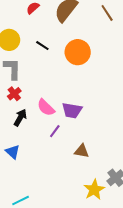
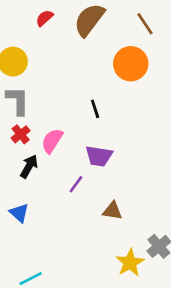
black line: (42, 46) -> (95, 109), moved, turned 40
orange circle: (78, 52) -> (131, 64), moved
pink semicircle: (46, 107) -> (52, 141), moved, turned 78

